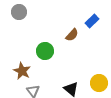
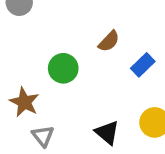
blue rectangle: (92, 21) -> (143, 65), moved

